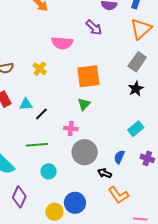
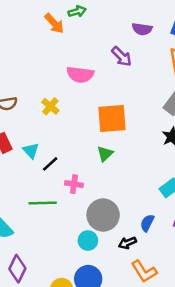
cyan triangle: (26, 104) -> (31, 151), turned 48
pink cross: (71, 128) -> (74, 184), moved
cyan circle: (49, 171) -> (88, 241), moved
black arrow: (105, 173) -> (127, 243), turned -48

